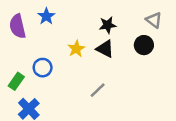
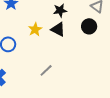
gray line: (98, 90) -> (46, 70), moved

